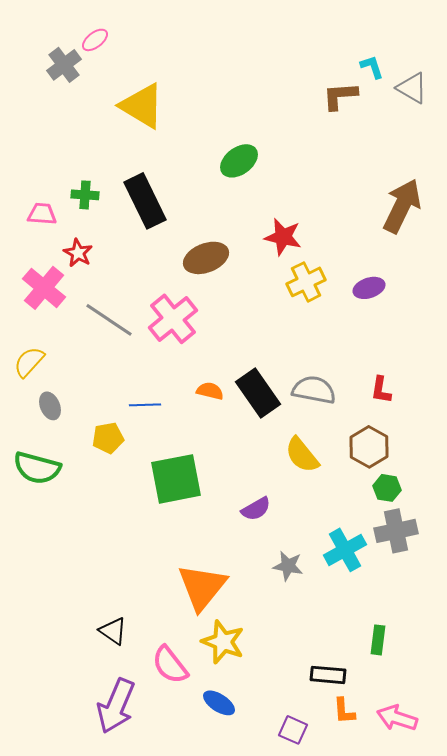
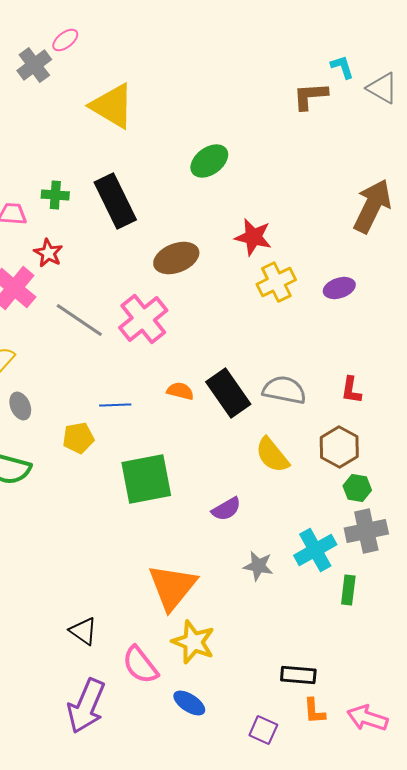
green rectangle: (378, 640) -> (348, 590), moved

